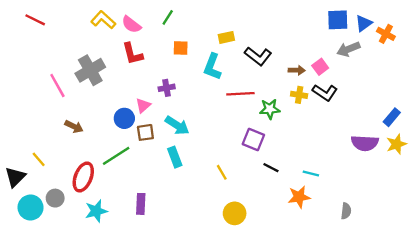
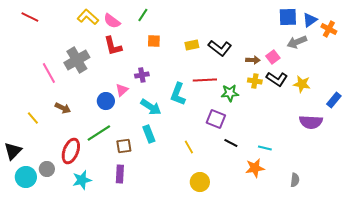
yellow rectangle: (226, 37) -> (192, 45), moved
cyan L-shape: (212, 67) -> (178, 94), moved
brown square: (145, 132) -> (124, 146), moved
yellow star: (396, 144) -> (302, 84), moved, turned 30
yellow line: (39, 159) -> (33, 118), moved

